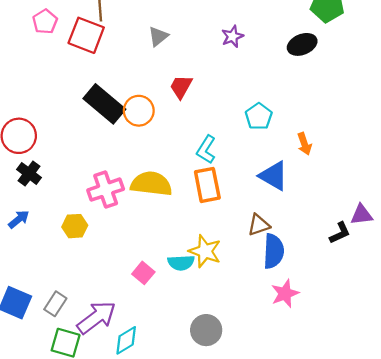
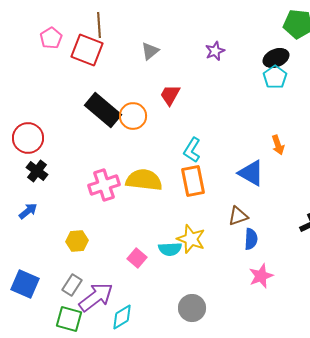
cyan pentagon: (259, 116) -> (275, 77), moved
yellow hexagon: (75, 226) -> (77, 241), moved
blue semicircle: (274, 251) -> (251, 239), size x0.7
gray rectangle: (55, 304) -> (72, 285), moved

